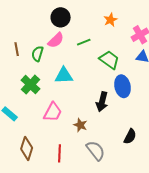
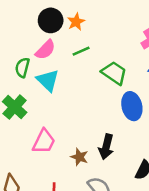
orange star: (110, 20) -> (76, 22), moved
cyan triangle: (64, 76) -> (48, 80), moved, turned 48
black arrow: (102, 102) -> (106, 147), moved

